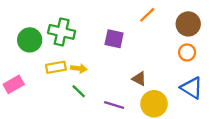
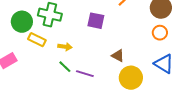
yellow rectangle: (56, 67) -> (37, 40), moved, turned 36
purple line: (114, 105) -> (85, 74), moved

